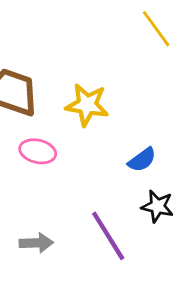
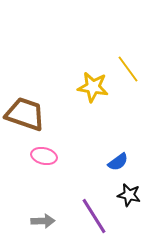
yellow star: (87, 105) -> (93, 87), moved

